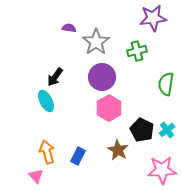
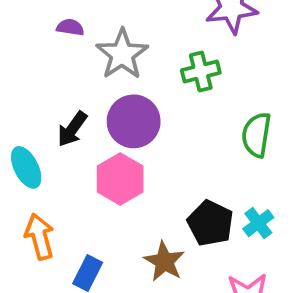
black arrow: (55, 77) -> (72, 129), moved
pink hexagon: (109, 108) -> (120, 179), moved
orange arrow: (47, 152) -> (40, 237), moved

